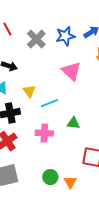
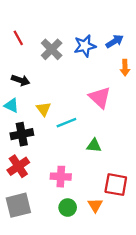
pink triangle: (71, 71) -> (100, 97), moved
pink cross: (44, 133) -> (61, 177), moved
orange triangle: (70, 182) -> (95, 205), moved

